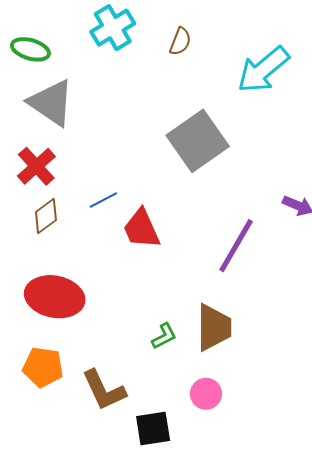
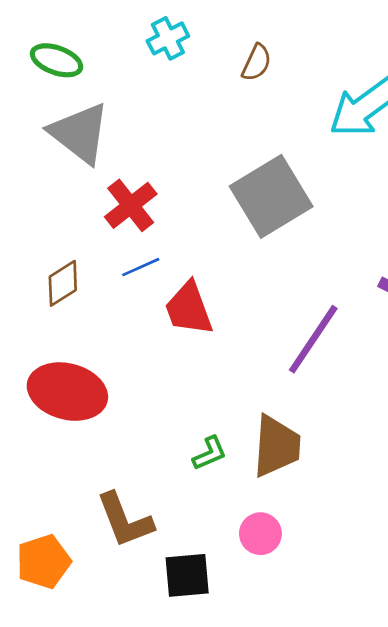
cyan cross: (113, 28) -> (168, 38), size x0.7
red cross: (36, 166) -> (131, 205), moved
orange pentagon: (43, 367) -> (43, 562), moved, turned -30

